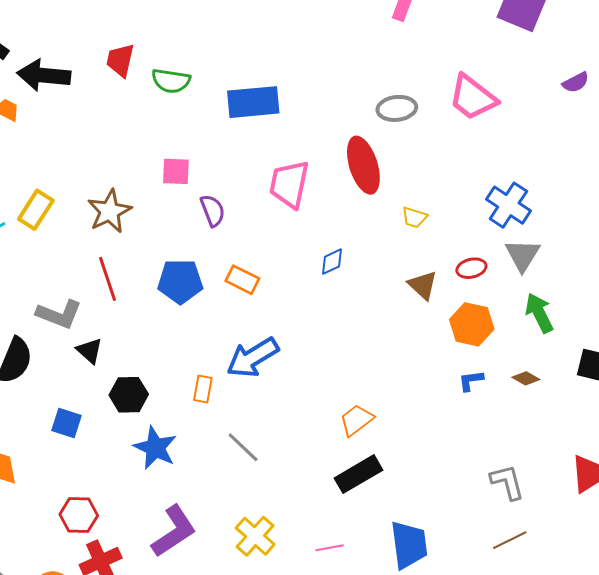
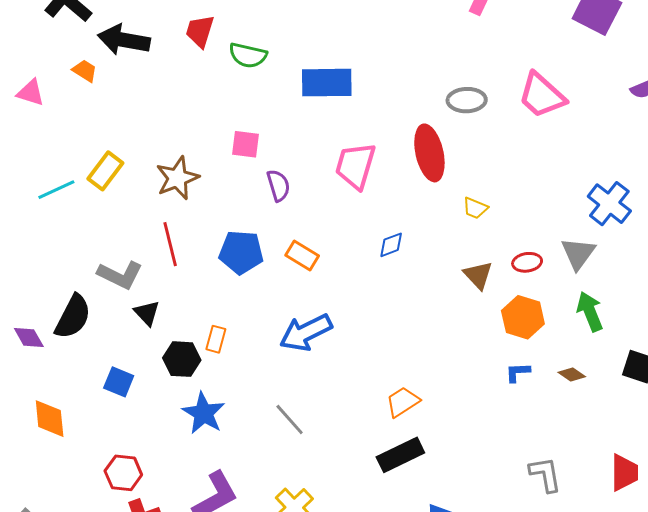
blue cross: (508, 205) -> (609, 204), moved
orange rectangle: (203, 389) -> (216, 339), moved

